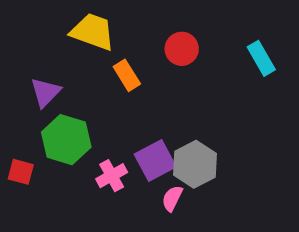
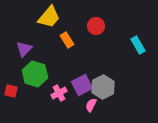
yellow trapezoid: (93, 32) -> (49, 17), turned 110
cyan rectangle: (261, 58) -> (138, 45), moved

